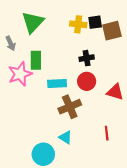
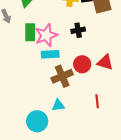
pink star: (20, 74) -> (46, 35), moved
red circle: (87, 81) -> (82, 64), moved
cyan triangle: (65, 137) -> (58, 105), turned -40

